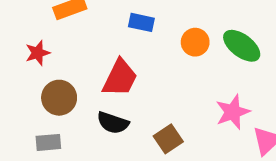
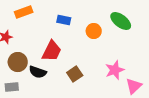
green ellipse: (242, 46) -> (121, 21), moved
black semicircle: (113, 123) -> (38, 72), moved
brown square: (168, 139) -> (75, 74), moved

